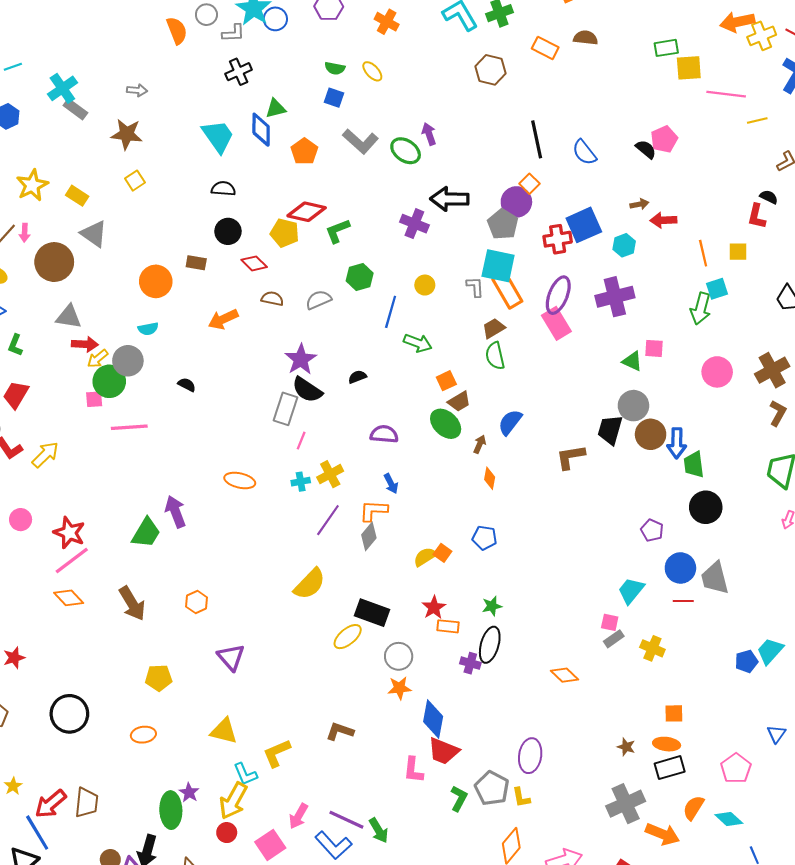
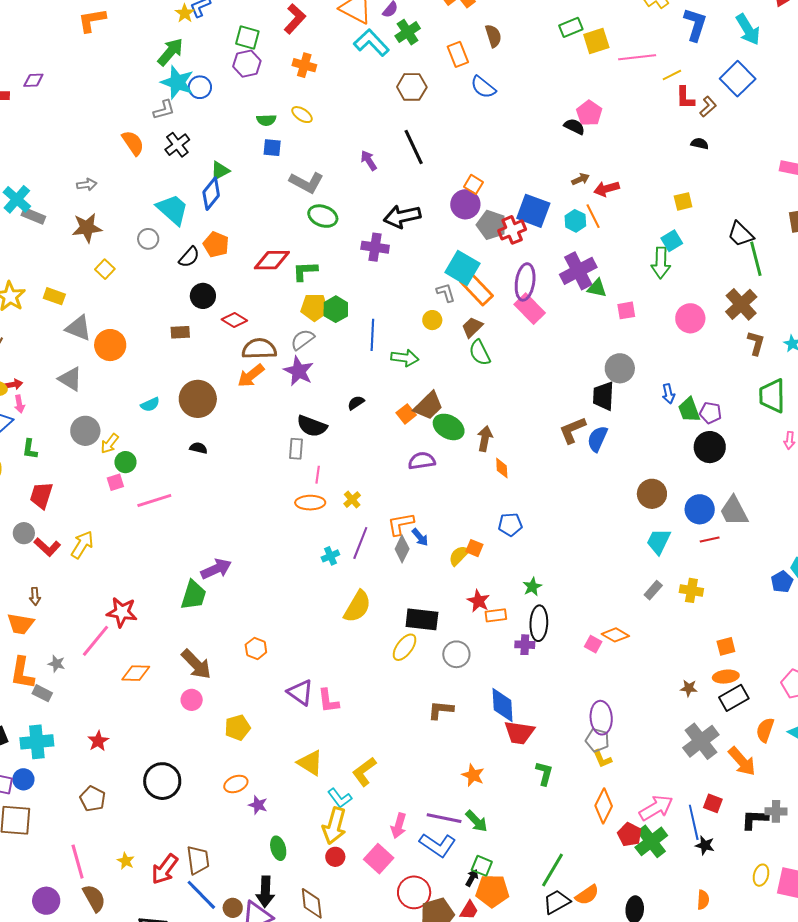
gray circle: (206, 15) -> (148, 239), moved
orange semicircle: (177, 31) -> (133, 143), moved
brown semicircle: (586, 38) -> (493, 36), turned 80
orange rectangle: (545, 48) -> (458, 54), turned 55
blue diamond: (261, 130) -> (211, 194), turned 52
black line: (537, 139) -> (414, 147), moved
orange pentagon: (304, 151) -> (216, 244), moved
green ellipse: (406, 151) -> (323, 216), moved
blue semicircle: (584, 152) -> (483, 87), moved
black semicircle: (223, 189) -> (189, 257), turned 140
red L-shape: (757, 216) -> (685, 98), moved
gray pentagon: (503, 224) -> (491, 225), moved
blue square: (584, 225) -> (533, 211), turned -32
green L-shape: (338, 231) -> (305, 271), turned 32
pink arrow: (25, 233) -> (19, 404), moved
yellow pentagon: (285, 233) -> (315, 307), moved
orange line: (703, 253) -> (593, 216), moved
brown circle: (54, 262) -> (198, 399), moved
cyan square: (498, 266) -> (462, 268), turned 32
orange circle: (156, 281) -> (110, 345), moved
yellow circle: (425, 285) -> (432, 320), moved
brown semicircle: (272, 299) -> (259, 349), size x1.6
gray triangle: (69, 317) -> (70, 379), moved, turned 36
orange arrow: (223, 319) -> (251, 376), moved
red arrow: (85, 344) -> (14, 384), moved, size x0.7
purple star: (301, 359) -> (299, 371), moved
gray circle: (128, 361) -> (85, 431), moved
green triangle: (632, 361) -> (597, 288), moved
green circle: (109, 381) -> (125, 462), size x0.7
orange square: (446, 381) -> (406, 414), moved
brown trapezoid: (459, 401) -> (428, 406), moved, size x1.4
gray rectangle: (285, 409) -> (296, 449), size x0.7
blue semicircle: (510, 422) -> (597, 439), moved
purple semicircle: (384, 434) -> (422, 461), moved
brown circle: (651, 434) -> (652, 494), moved
blue arrow: (677, 443) -> (668, 394), size x0.7
brown arrow: (480, 444) -> (485, 439), size x1.4
yellow cross: (330, 474) -> (352, 500), size x0.7
orange ellipse: (240, 481) -> (310, 503), moved
cyan cross: (301, 482) -> (330, 556), moved
blue arrow: (391, 484) -> (420, 537), moved
purple arrow: (175, 512) -> (216, 569), turned 100
pink circle: (21, 520) -> (192, 700), moved
purple pentagon: (652, 530) -> (710, 413), moved
pink line: (72, 560) -> (95, 641), moved
orange diamond: (69, 598) -> (136, 673), turned -32
pink square: (610, 622) -> (593, 644), moved, turned 30
orange star: (399, 688) -> (473, 775), moved, turned -30
yellow triangle: (224, 731) -> (310, 763), turned 32
brown L-shape: (340, 731) -> (441, 710), moved
pink L-shape: (413, 770) -> (328, 701), moved
gray pentagon: (492, 788) -> (597, 740), moved, size x0.7
purple star: (189, 793) -> (258, 805), moved
green ellipse: (171, 810) -> (278, 848), size x0.7
blue line: (37, 833) -> (201, 895), moved
orange arrow: (662, 834) -> (742, 761), turned 40

